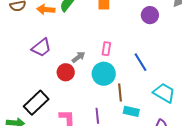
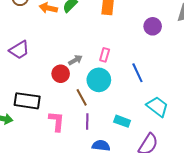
purple trapezoid: (41, 48) -> (19, 50), moved
brown line: (120, 93) -> (82, 97), moved, turned -30
black rectangle: (36, 103) -> (27, 101), turned 45

